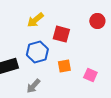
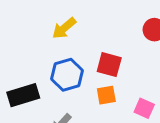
red square: (61, 34) -> (109, 65), moved

